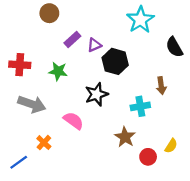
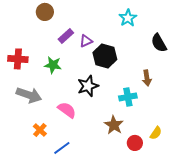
cyan star: (140, 20) -> (128, 18), size x0.7
blue line: (19, 162) -> (62, 148), moved

